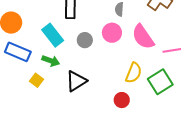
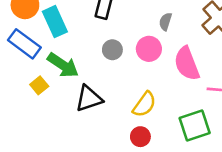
cyan rectangle: (53, 35) -> (55, 22), moved
green arrow: (51, 61) -> (63, 65), size x1.4
yellow semicircle: (134, 73) -> (144, 104), moved

